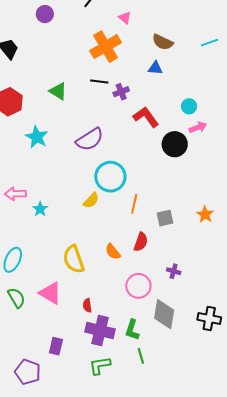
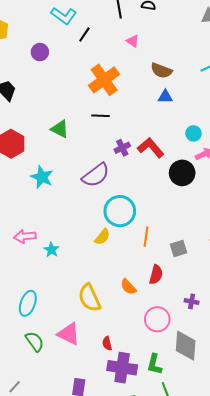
pink triangle: (125, 18) -> (133, 41), moved
blue triangle: (155, 68) -> (165, 97), moved
purple cross: (121, 92) -> (122, 148), moved

